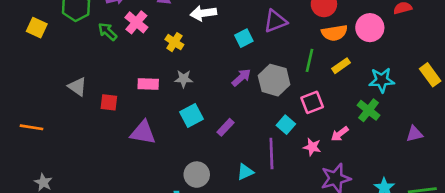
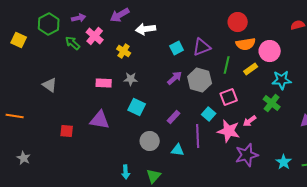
purple triangle: (275, 21) -> (202, 47), moved
pink circle: (370, 28) -> (270, 51), moved
red square: (109, 102) -> (67, 131), moved
cyan square: (191, 116) -> (137, 107), turned -36
purple rectangle: (226, 127) -> (174, 117), moved
pink star: (312, 147) -> (229, 131), size x1.6
cyan triangle: (245, 172) -> (178, 150), turned 32
gray circle: (197, 175) -> (150, 141), moved

